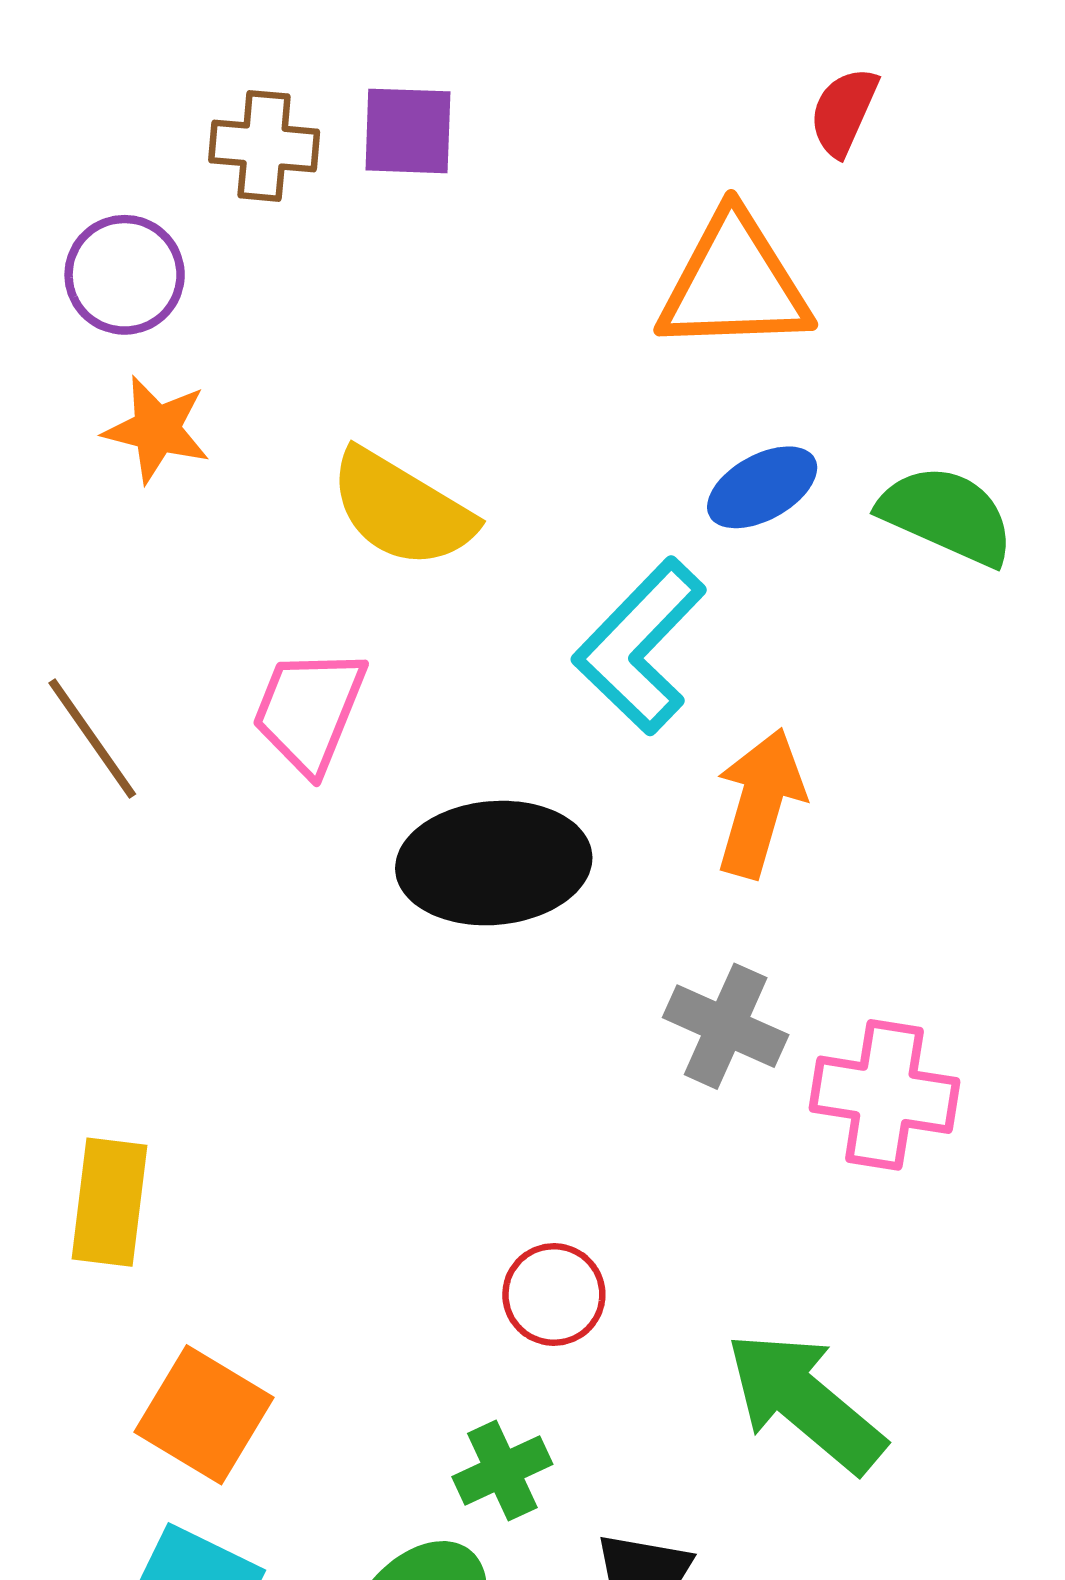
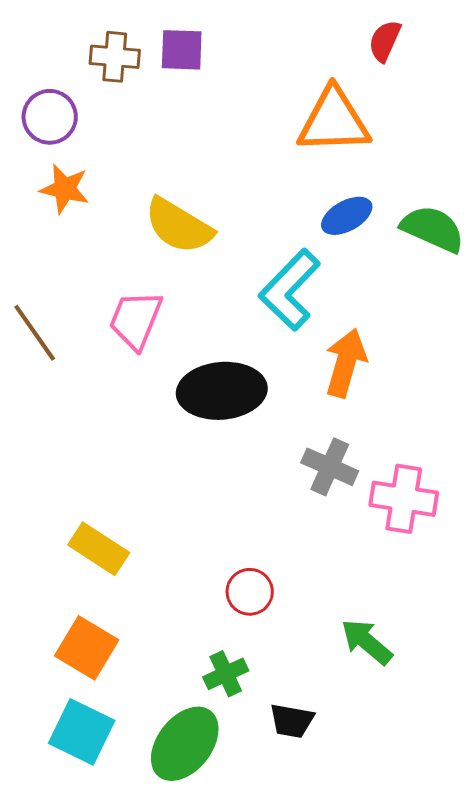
yellow rectangle: (109, 1202) -> (99, 549), moved, turned -64
green arrow: (805, 1402) -> (367, 642), size x0.7

